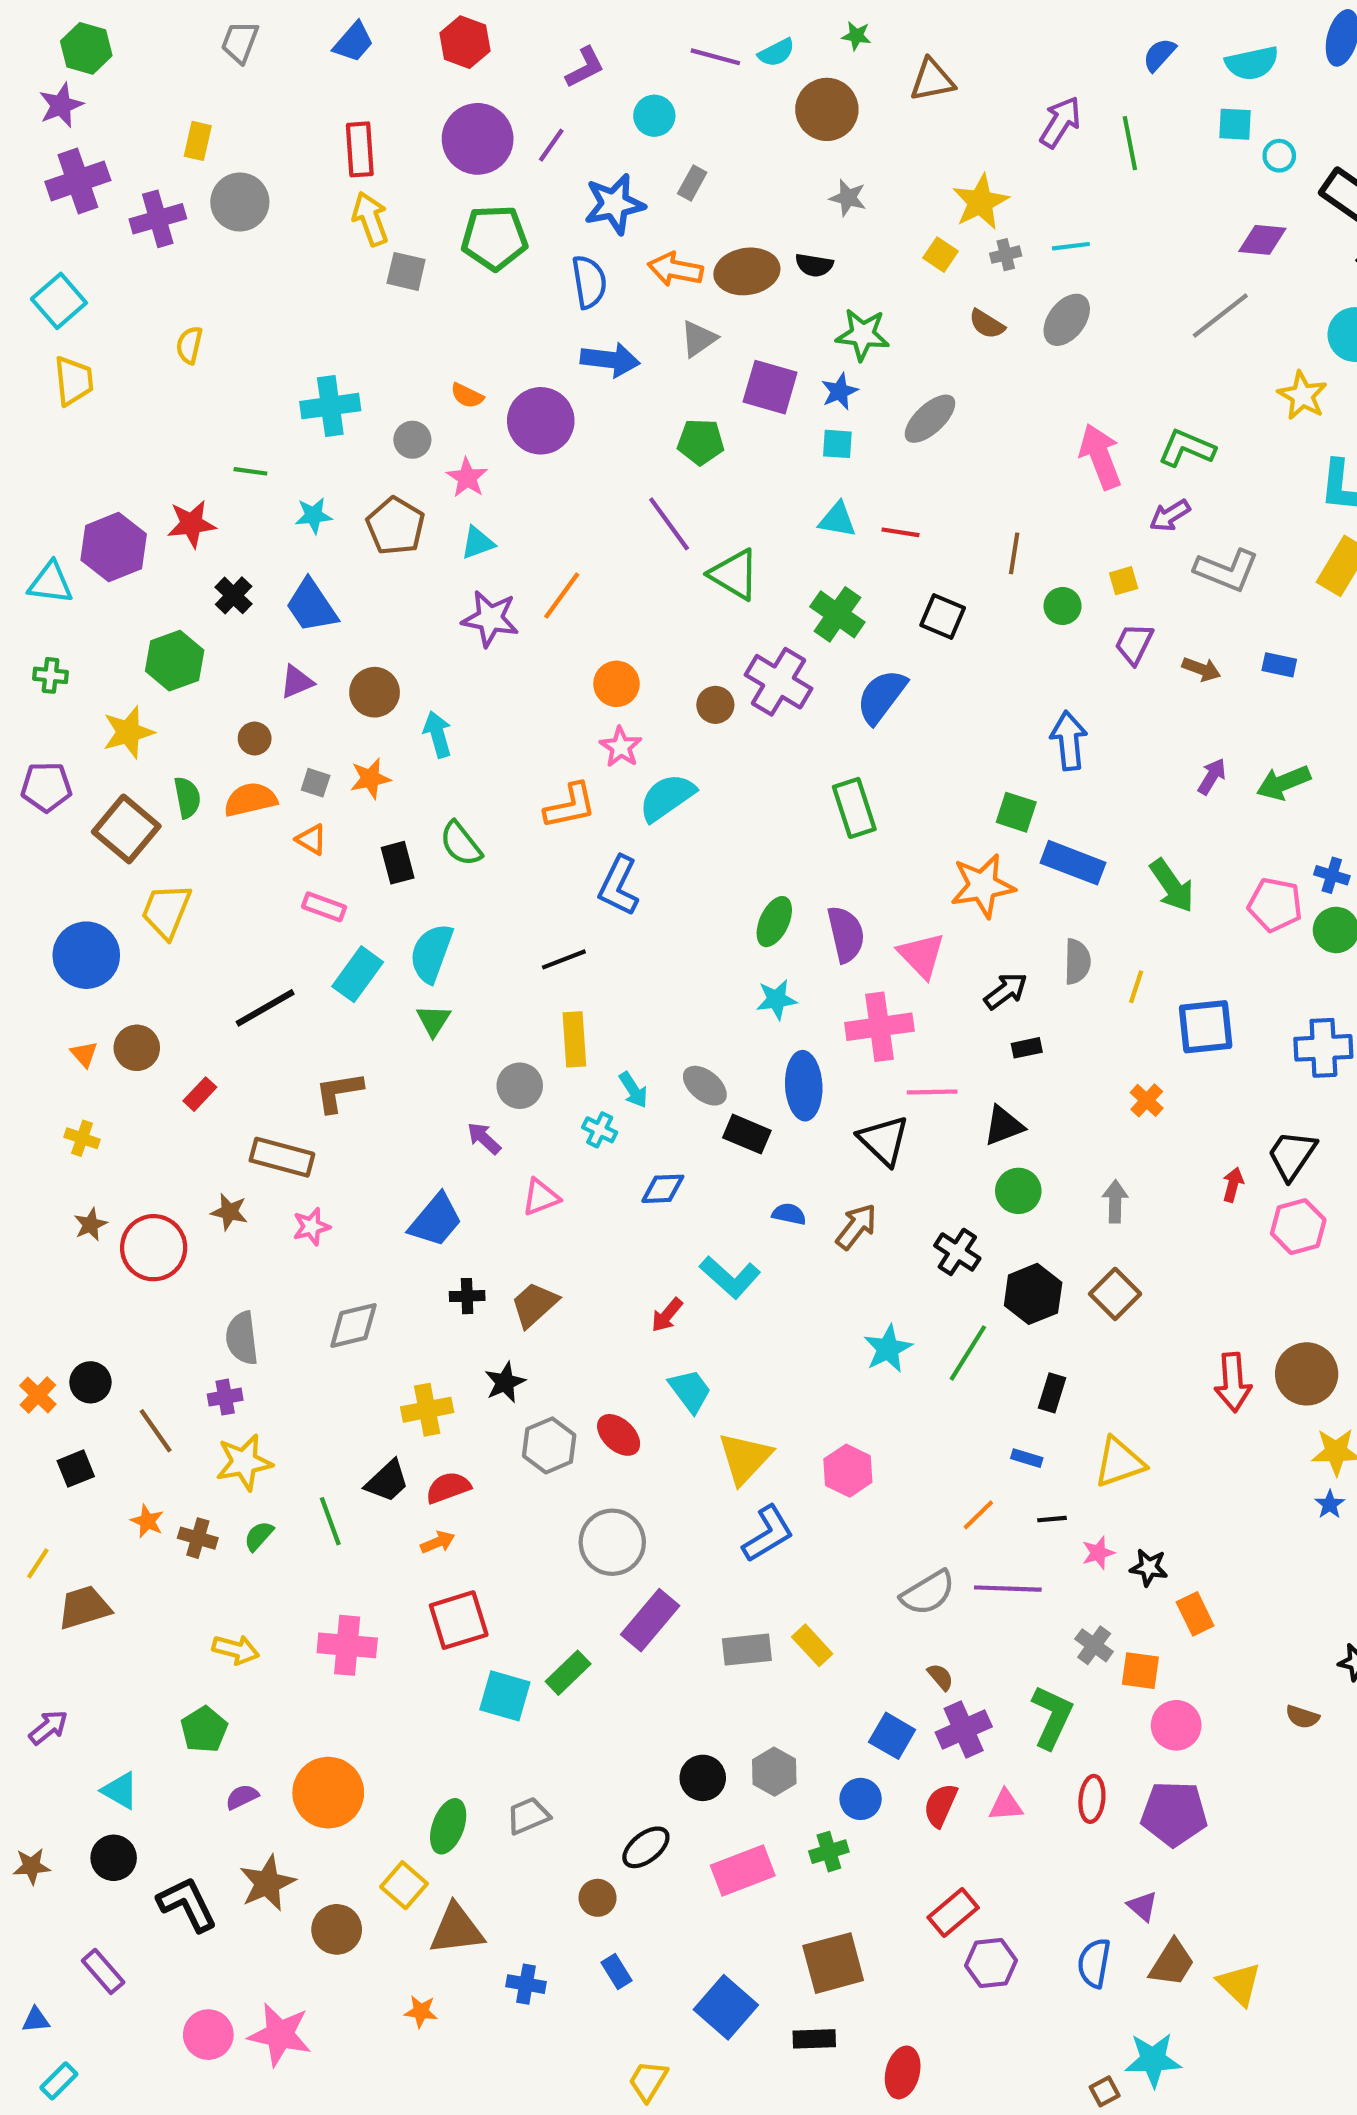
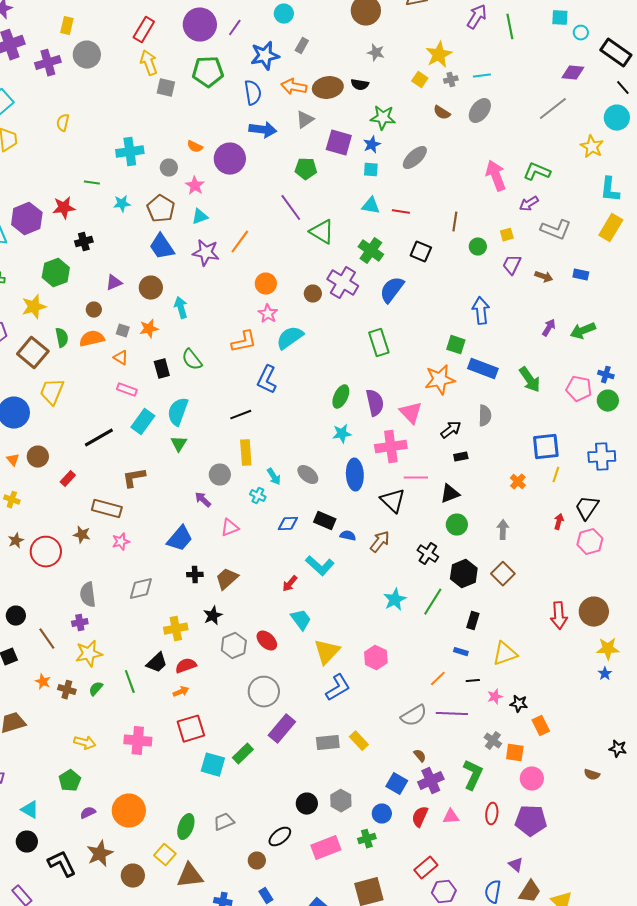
red rectangle: (360, 149) -> (144, 30), turned 35
black cross: (234, 595) -> (84, 242), turned 30
blue trapezoid: (311, 606) -> (162, 247), moved
yellow line: (1136, 987) -> (556, 475), moved
black rectangle: (747, 1134) -> (325, 521), moved

